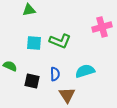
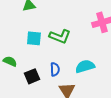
black square: (32, 81) -> (32, 76), turned -35

